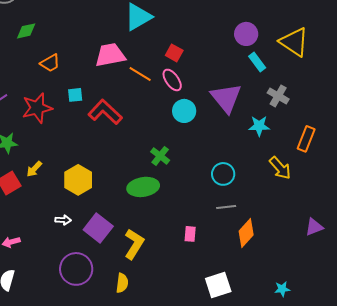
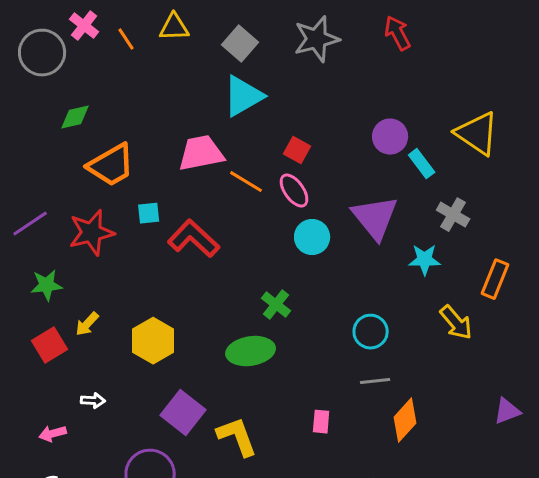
purple circle: (246, 34) -> (390, 137), moved
orange trapezoid: (50, 63) -> (111, 165), size x1.6
white arrow: (63, 220) -> (93, 401), moved
yellow L-shape: (134, 244) -> (237, 437), turned -52

